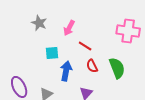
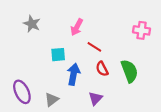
gray star: (39, 23) -> (32, 24), moved
pink cross: (128, 31) -> (142, 30), size x0.7

